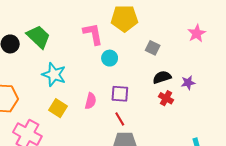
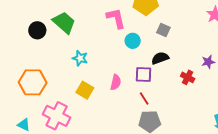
gray square: (153, 48) -> (163, 30), moved
cyan star: (54, 75) -> (80, 58), size x0.7
black semicircle: (162, 77) -> (160, 58), moved

